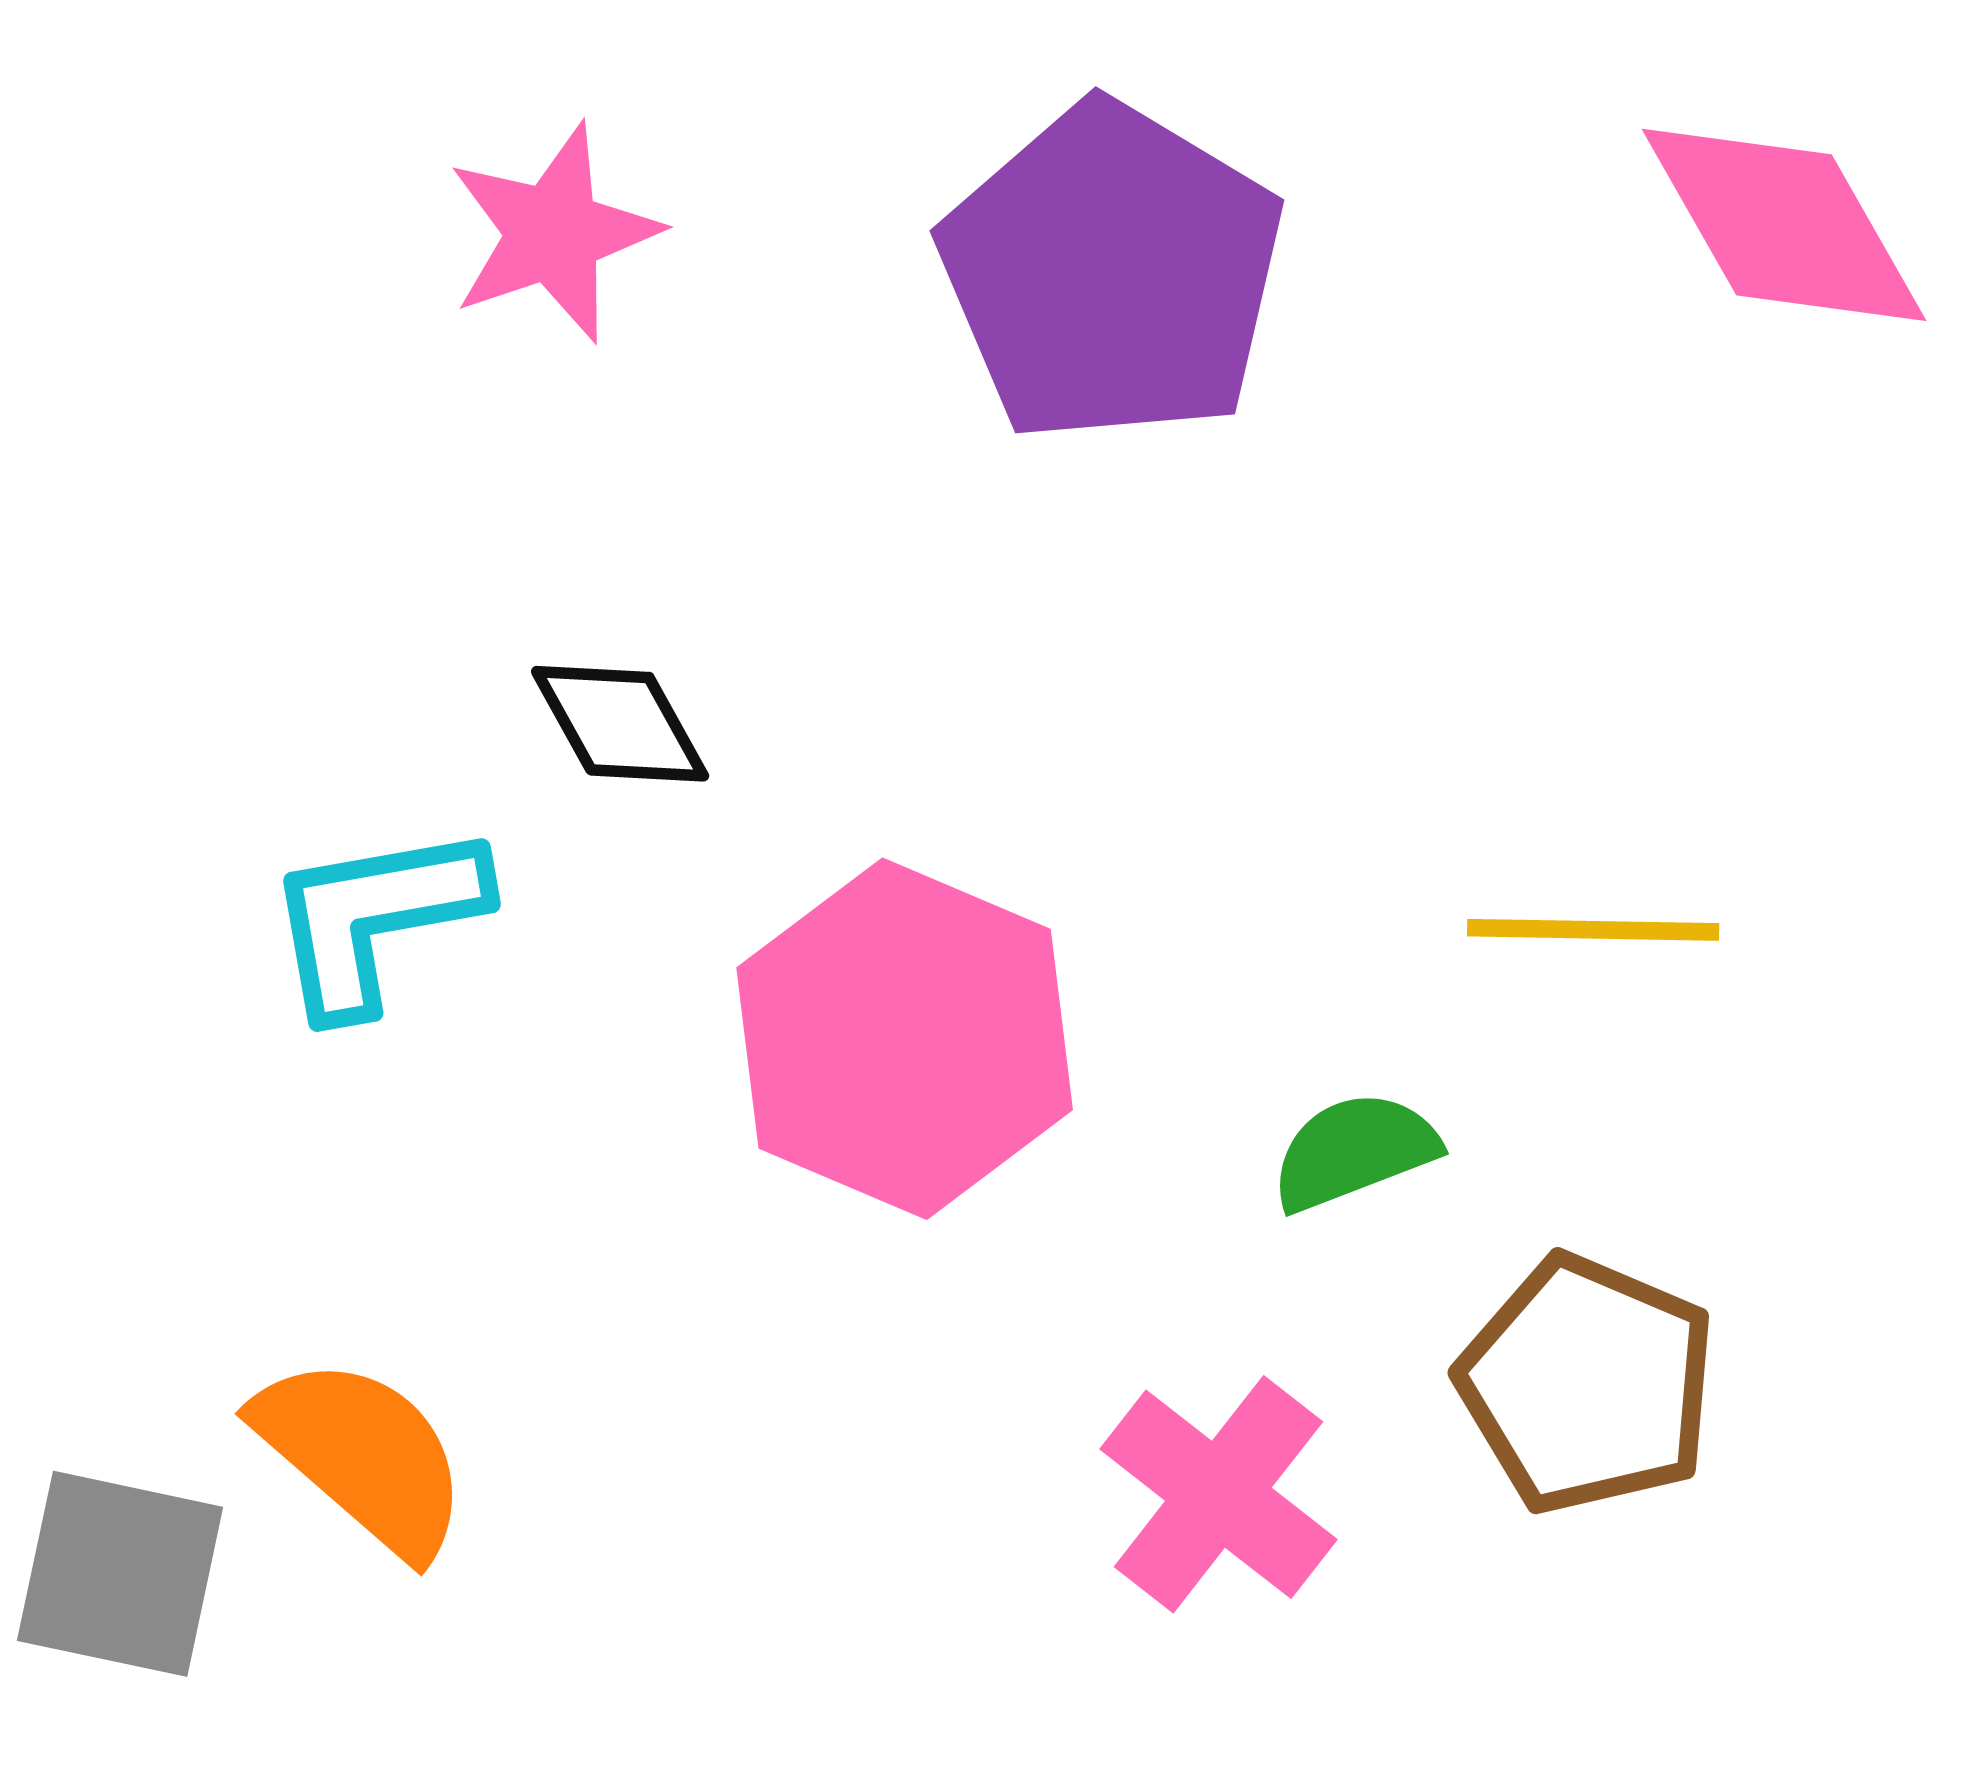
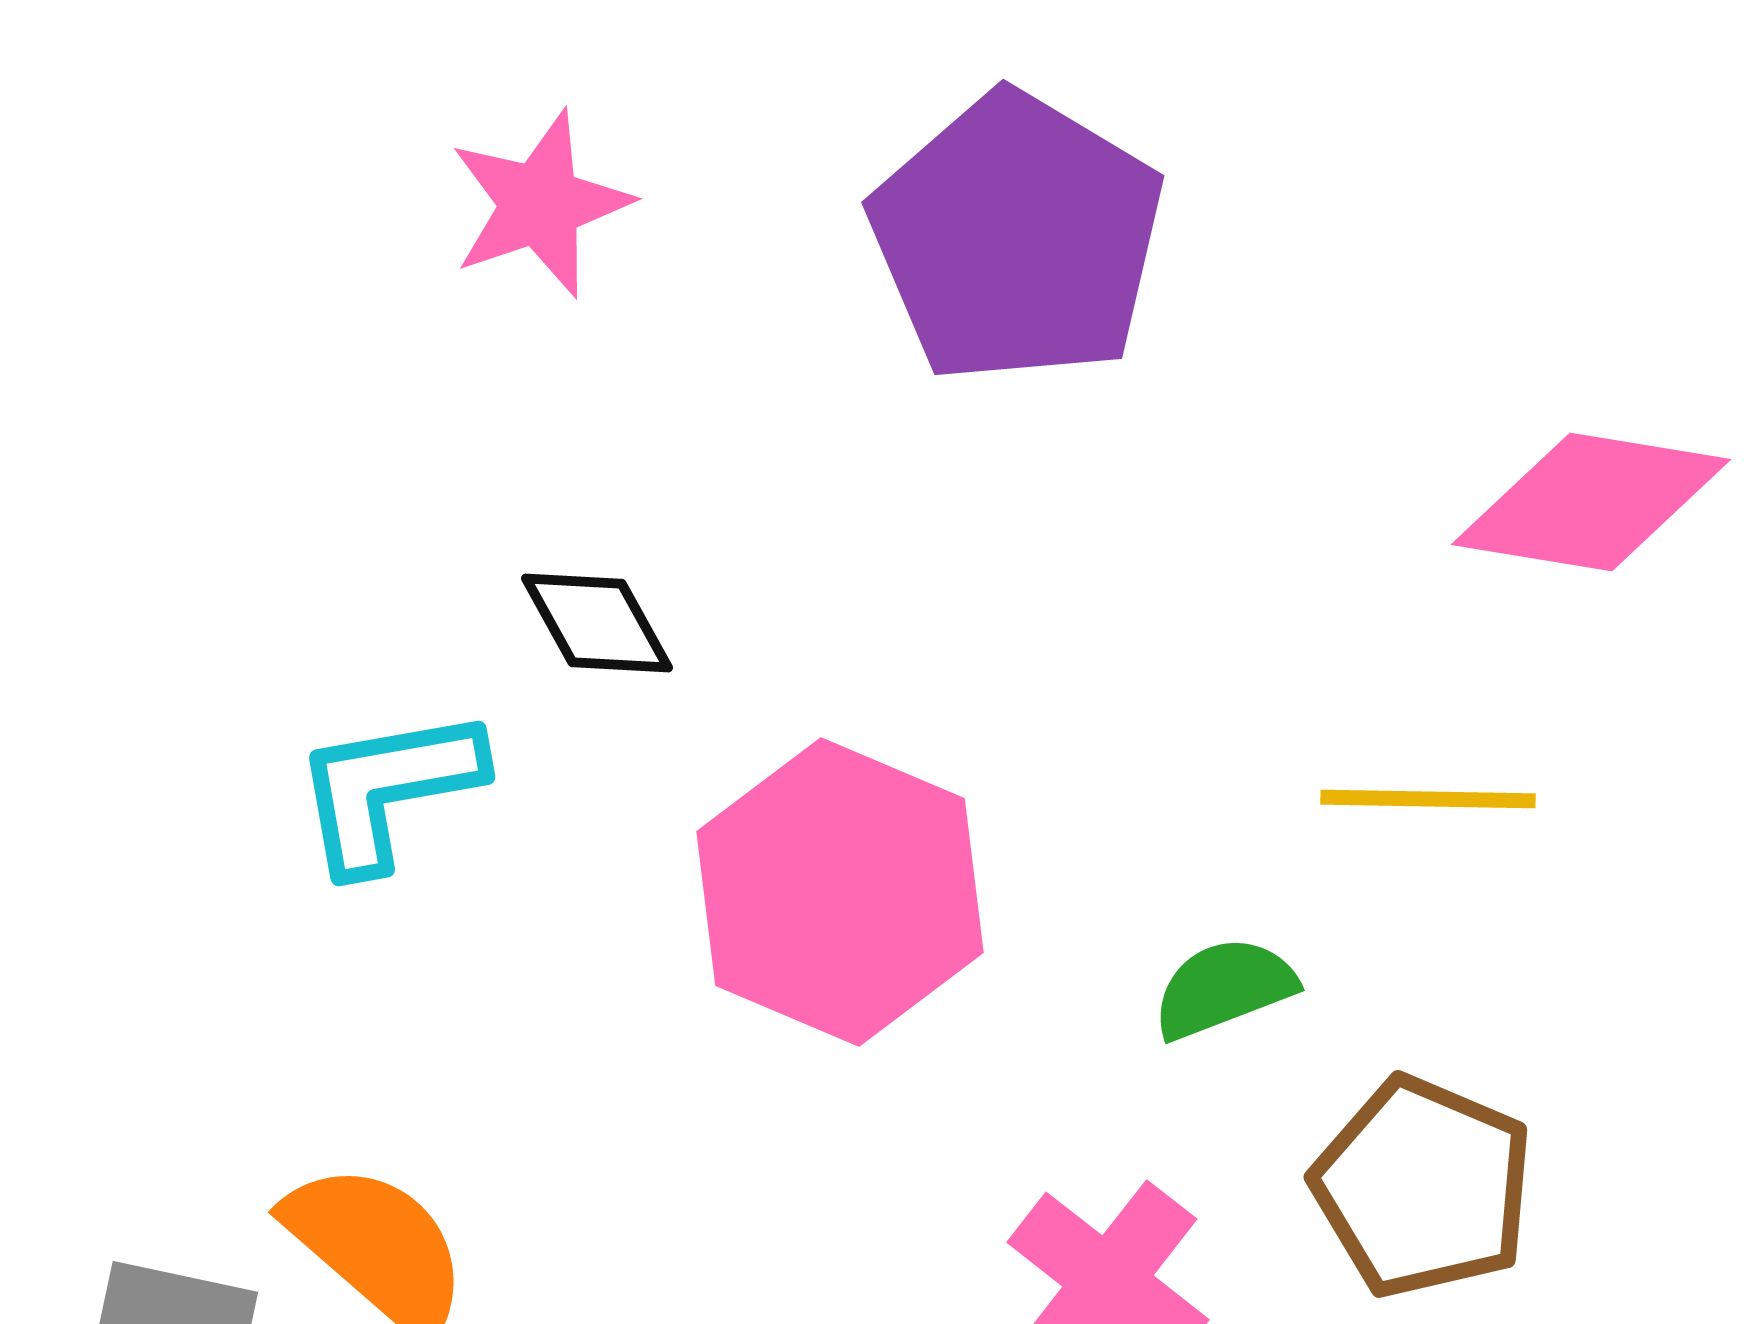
pink diamond: (1784, 225) -> (1591, 502), moved, turned -51

